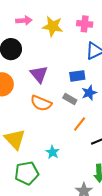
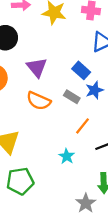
blue rectangle: (77, 76) -> (81, 70), turned 49
cyan star: (53, 152) -> (67, 156), moved

